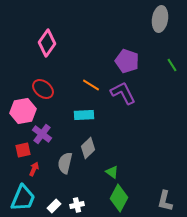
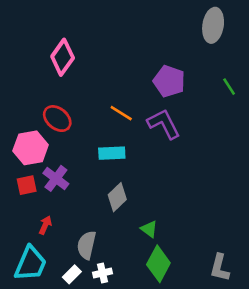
red square: (23, 150) -> (27, 185), moved
gray semicircle: (65, 163) -> (87, 245), moved

